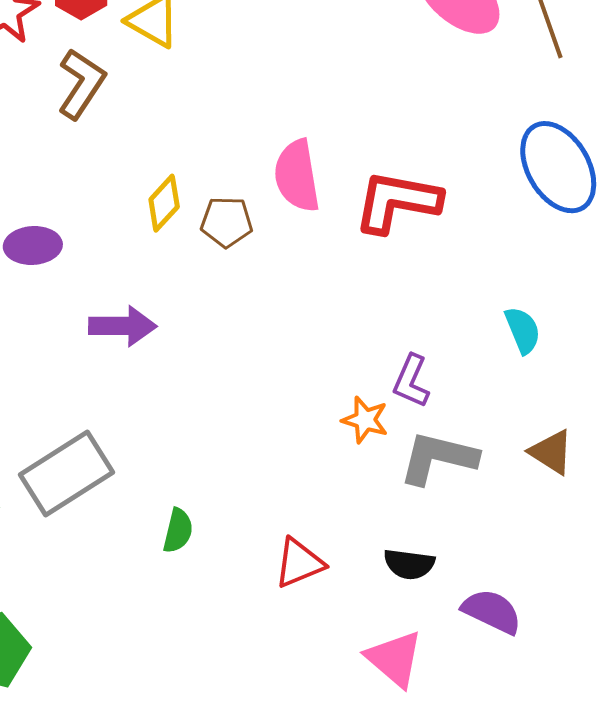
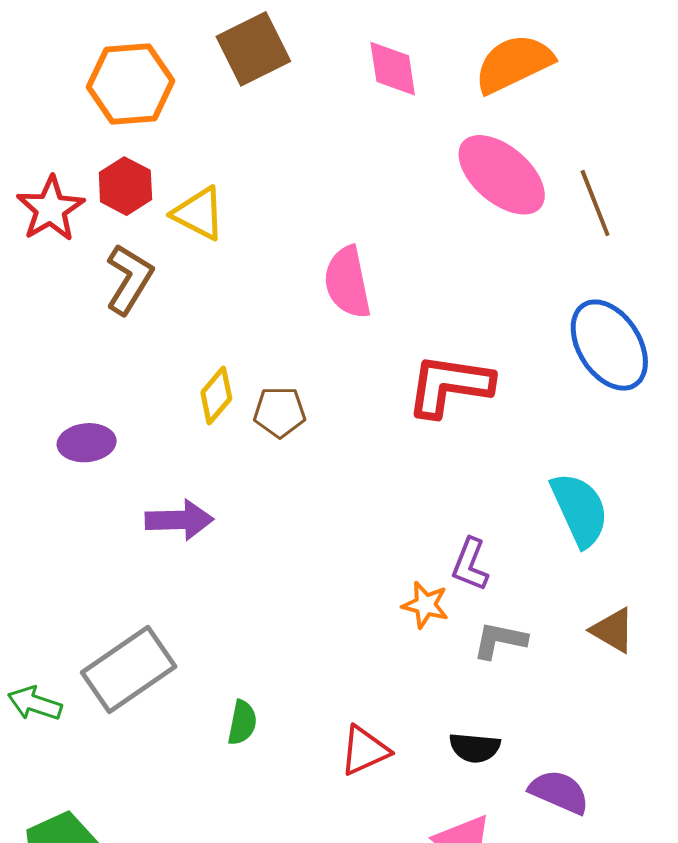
pink semicircle: (297, 176) -> (347, 282), moved
cyan semicircle: (523, 330) -> (580, 509), size x1.6
gray L-shape: (438, 458) -> (500, 640), size x0.7

